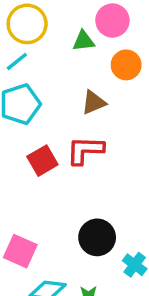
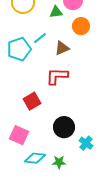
cyan line: (17, 61) -> (40, 38), moved
red square: (42, 161) -> (32, 101), moved

